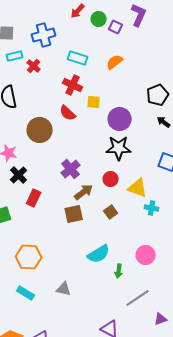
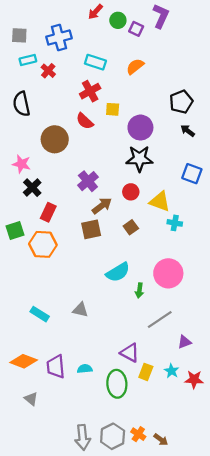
red cross: (73, 85) -> (90, 91), turned 36
pink circle: (146, 255) -> (168, 273), size x1.4
orange hexagon: (29, 257) -> (43, 244), moved

